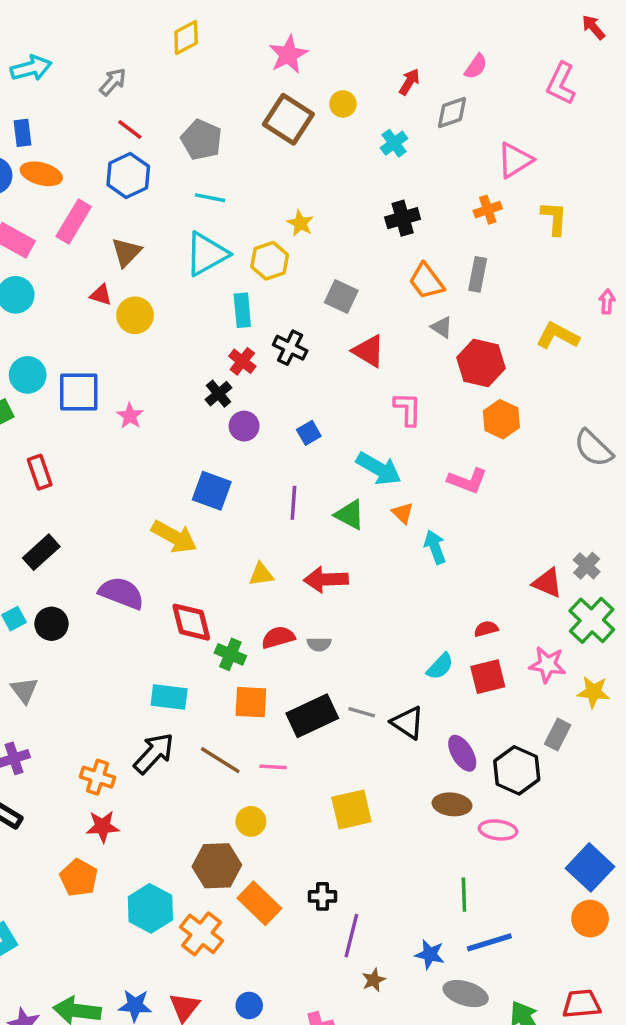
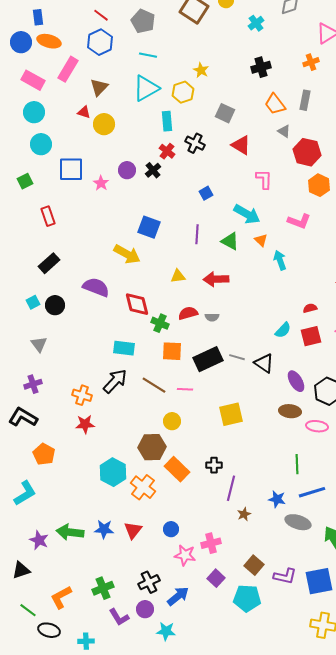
cyan circle: (28, 375) -> (41, 144), moved
purple circle: (244, 426) -> (127, 170), moved
orange pentagon: (79, 878) -> (44, 454), moved

